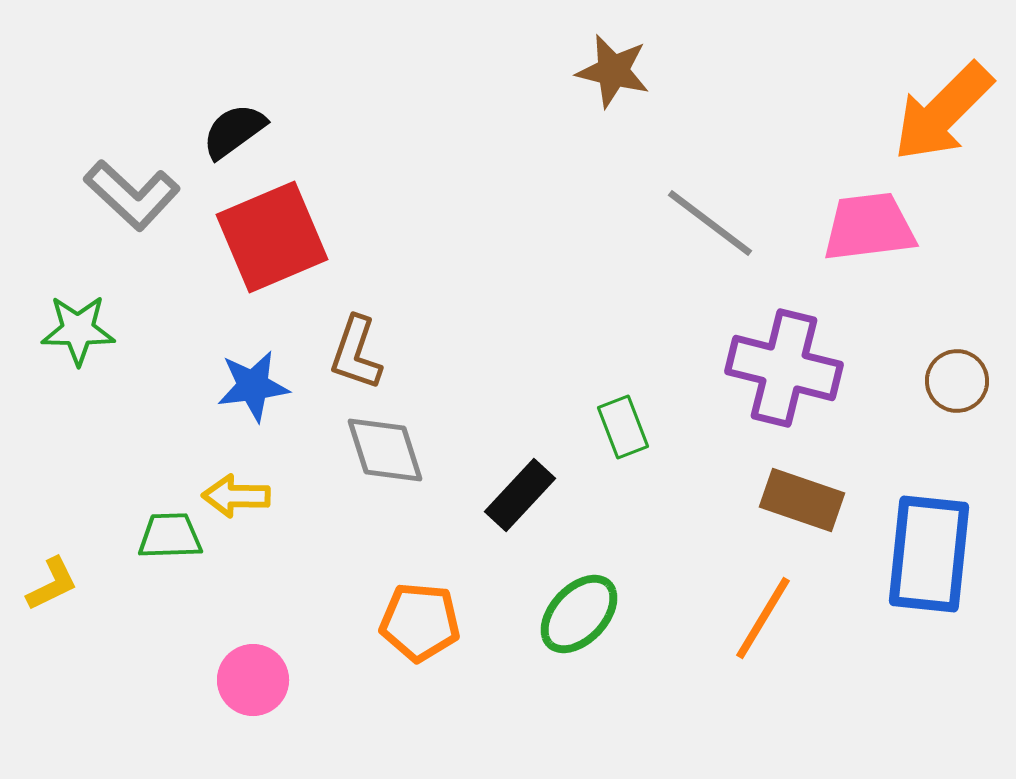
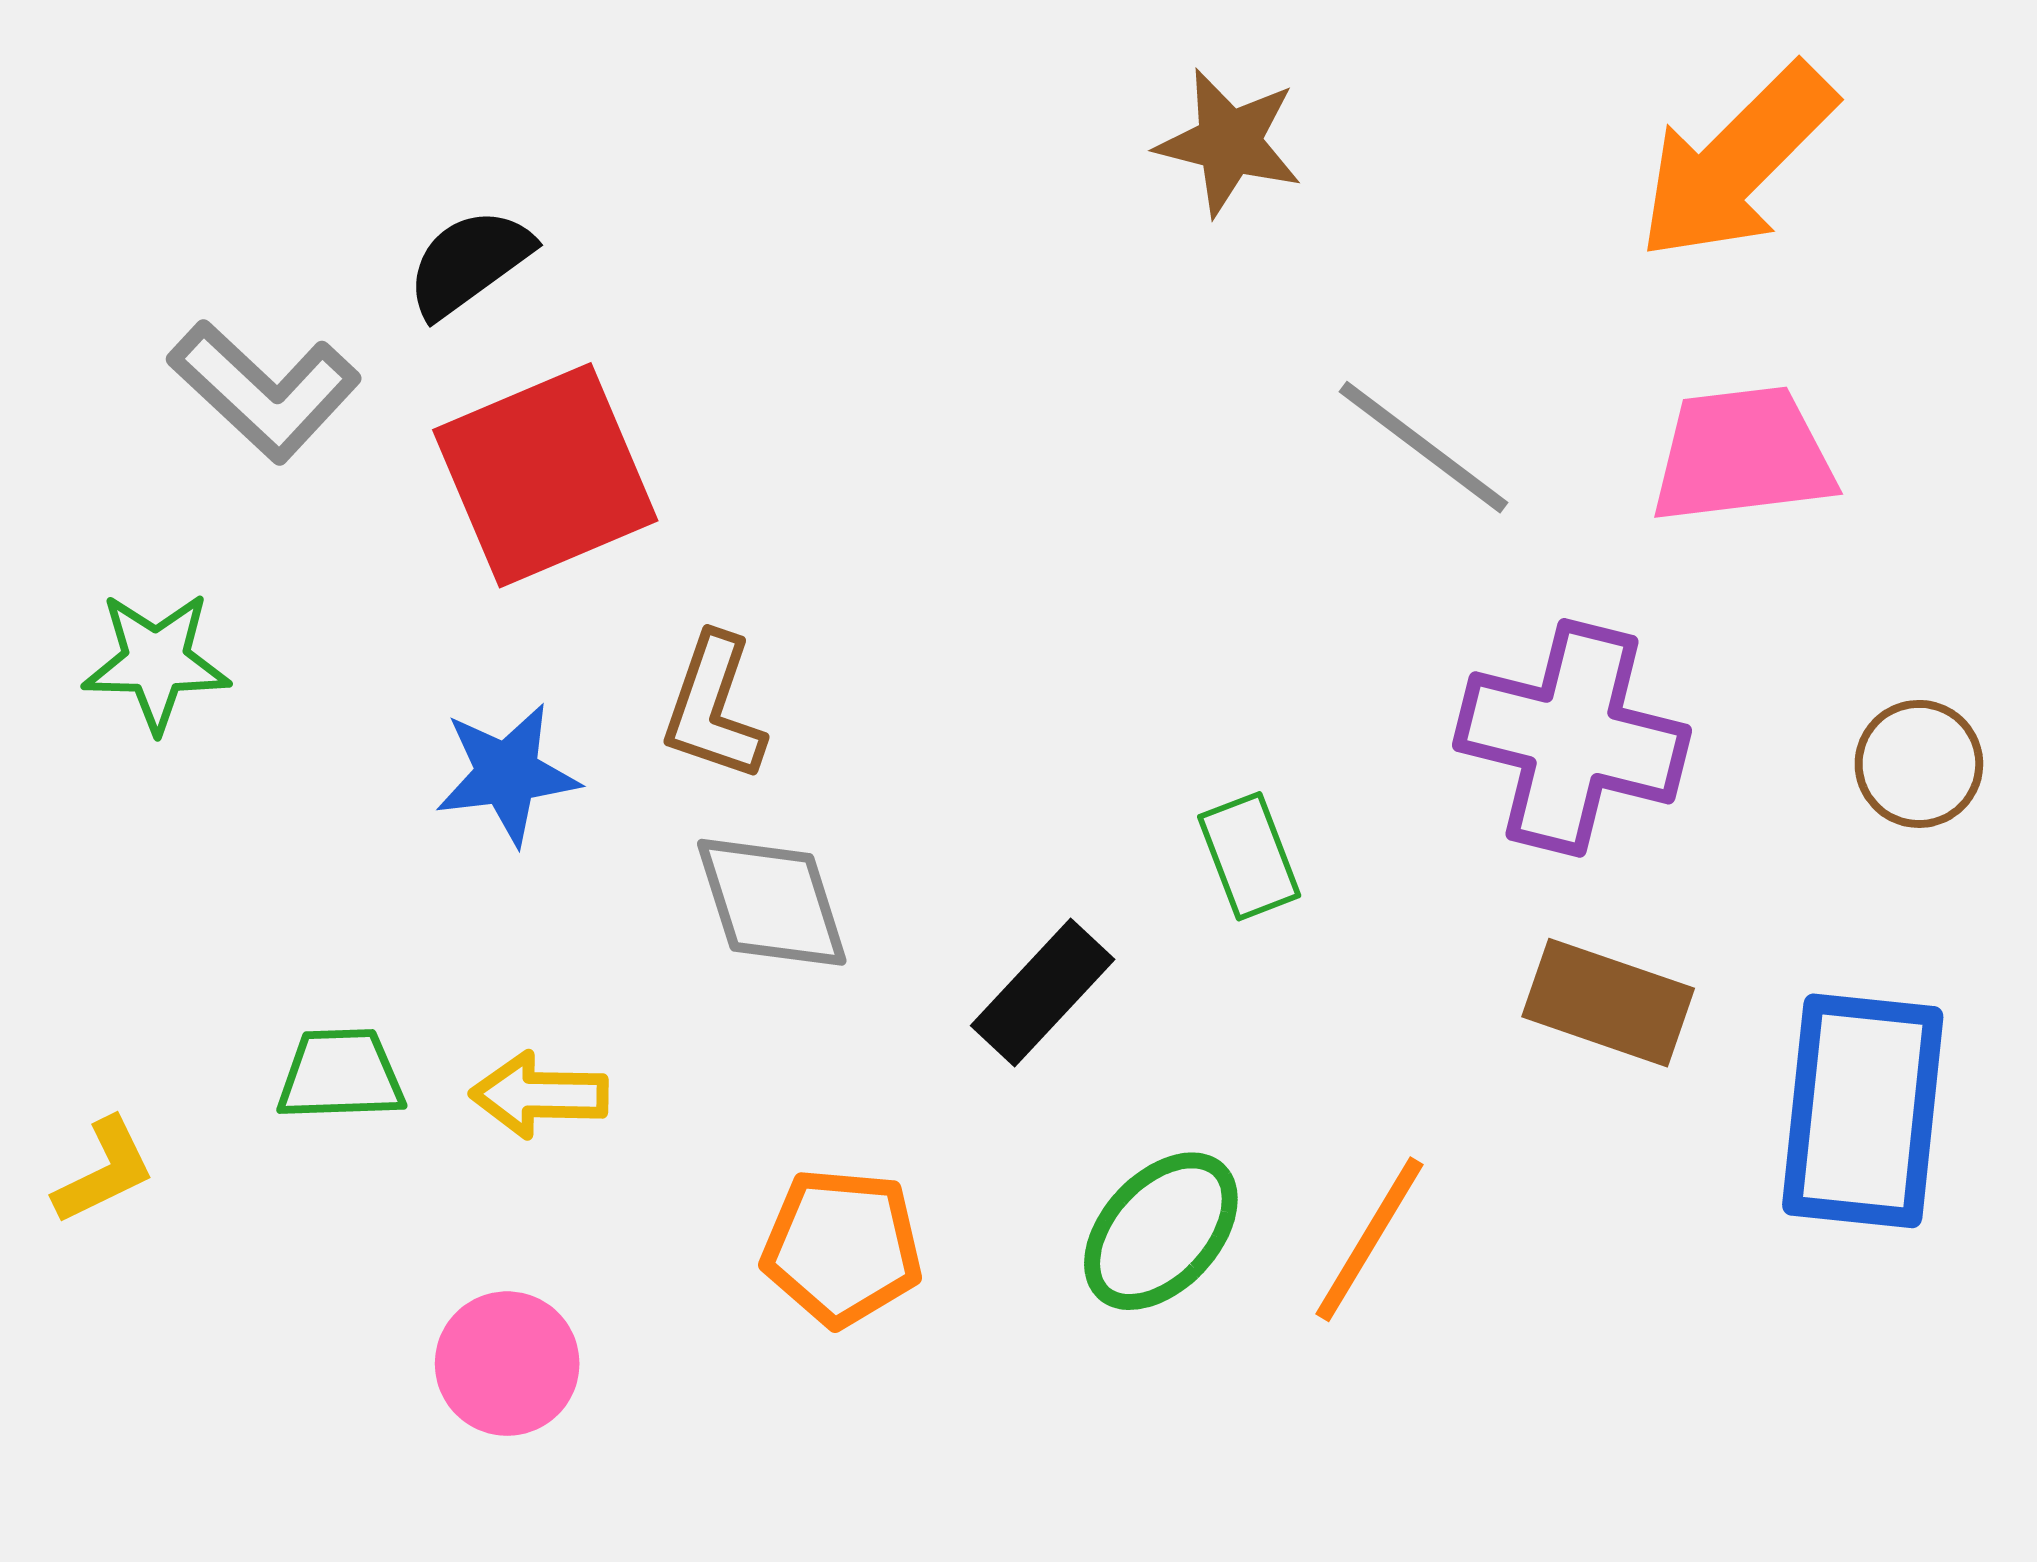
orange arrow: (943, 112) -> (1736, 162), moved
yellow arrow: (236, 496) -> (539, 1095), moved
orange line: (763, 618) -> (1369, 1239), moved

